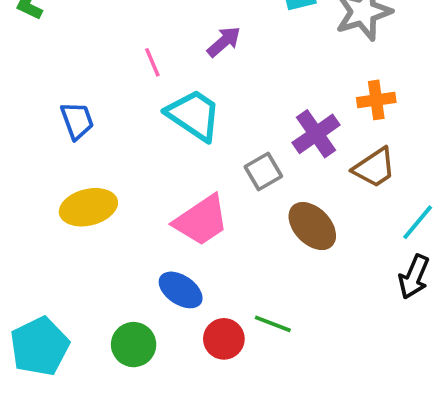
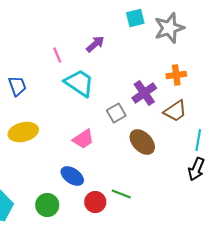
pink trapezoid: (201, 220) -> (83, 139), size x0.7
cyan line: (418, 222) -> (198, 140), turned -30

